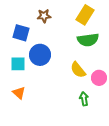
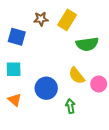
yellow rectangle: (85, 15) -> (67, 20), moved
blue circle: (40, 55) -> (46, 88), moved
green arrow: (84, 99) -> (70, 106), moved

